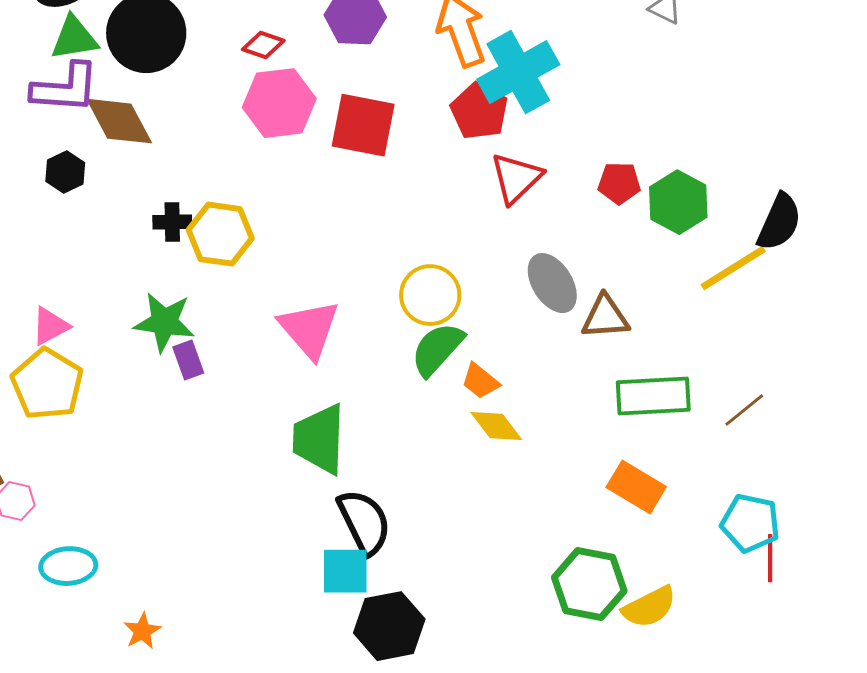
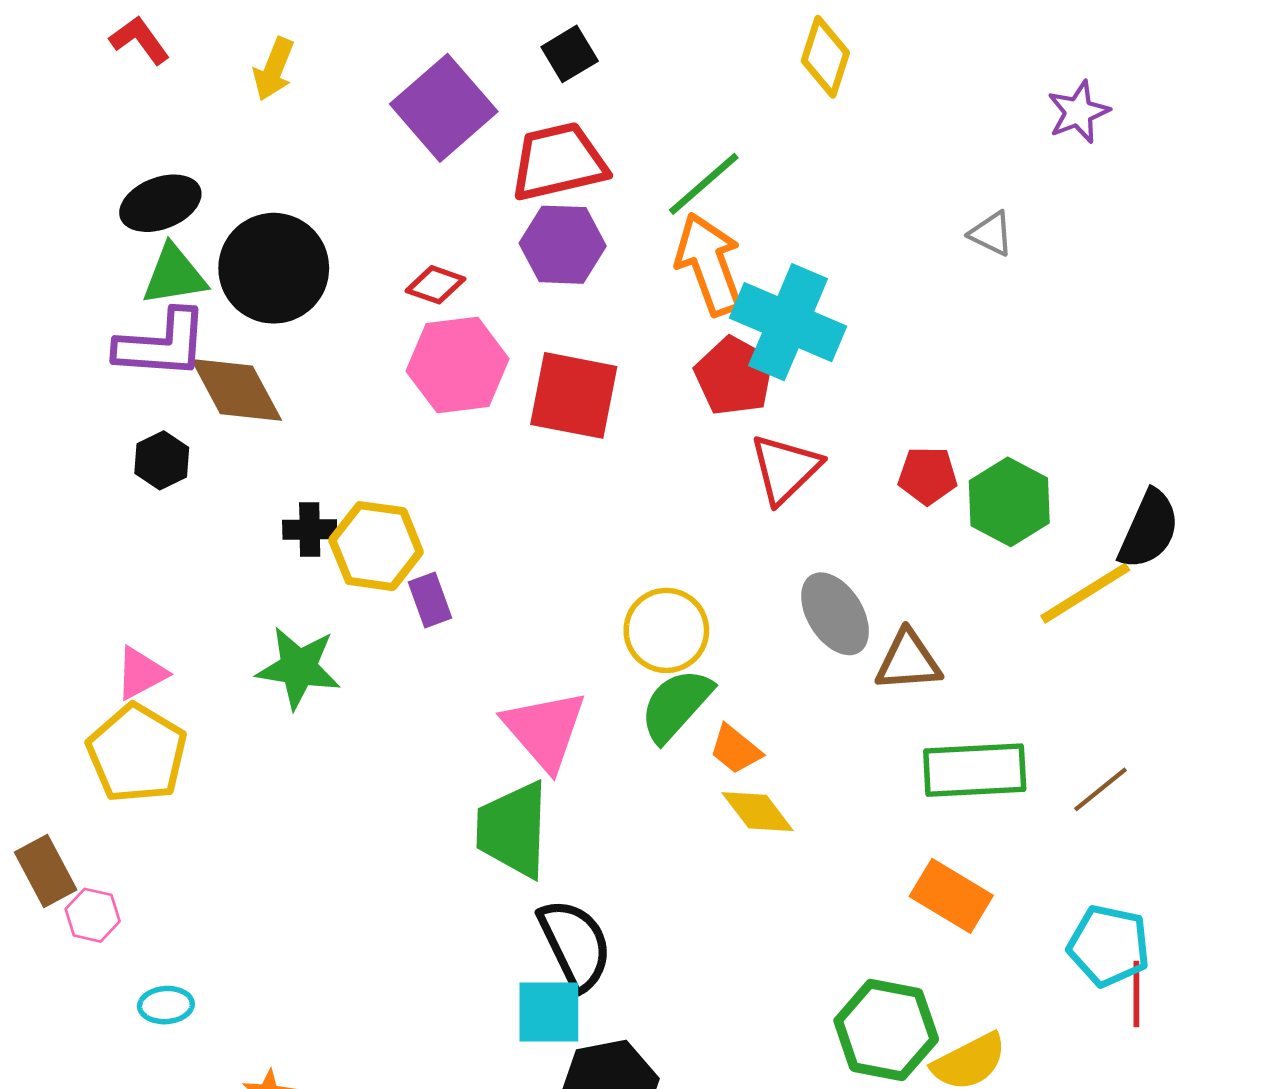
cyan cross: (518, 72) -> (788, 322), turned -38
pink triangle: (309, 329) -> (545, 730), moved
purple rectangle: (188, 360) -> (430, 600), moved
cyan ellipse: (68, 566) -> (166, 1005), size x0.7

